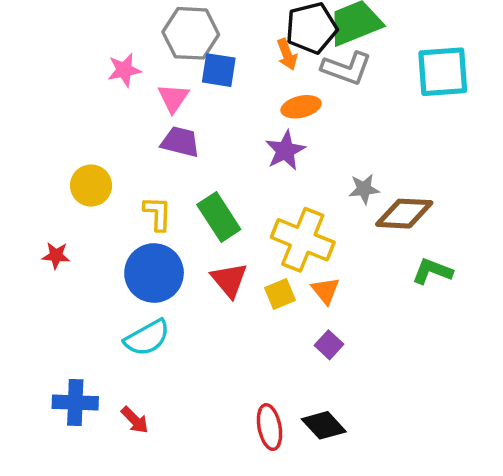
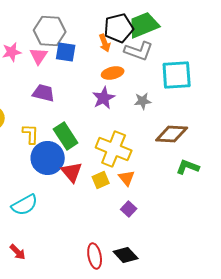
cyan square: (443, 72) -> (177, 75), moved
pink triangle: (173, 98) -> (39, 56), moved
gray star: (364, 189) -> (143, 101), moved
blue circle: (154, 273) -> (48, 158), moved

